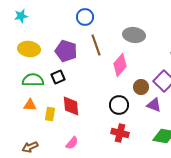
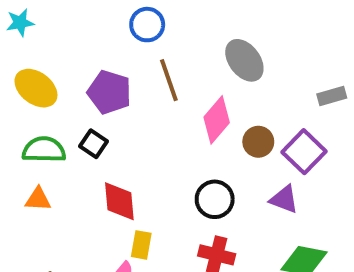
gray ellipse: (134, 35) -> (244, 60), turned 45
yellow ellipse: (29, 49) -> (36, 88), turned 30
black square: (58, 77) -> (94, 144), turned -32
brown circle: (141, 87) -> (258, 142), moved
yellow rectangle: (50, 114) -> (141, 245), moved

